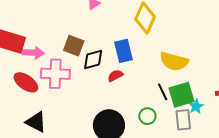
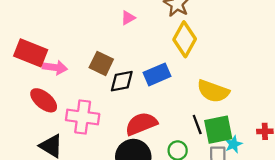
blue rectangle: (123, 51) -> (157, 74), turned 75
pink cross: (55, 74) -> (83, 117), moved
red semicircle: (115, 76) -> (141, 124), moved, size x1.8

